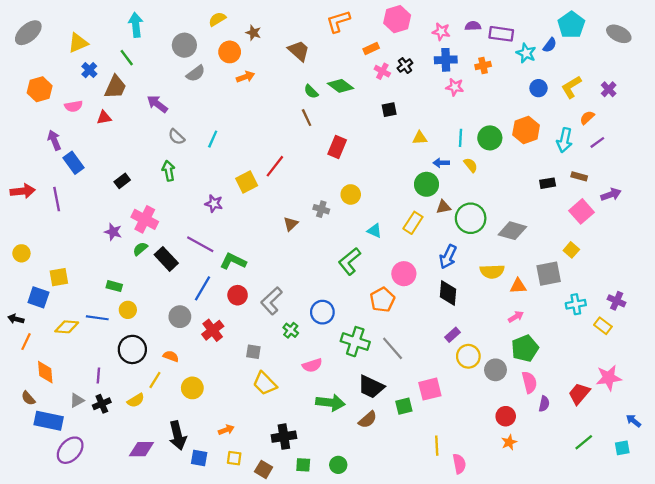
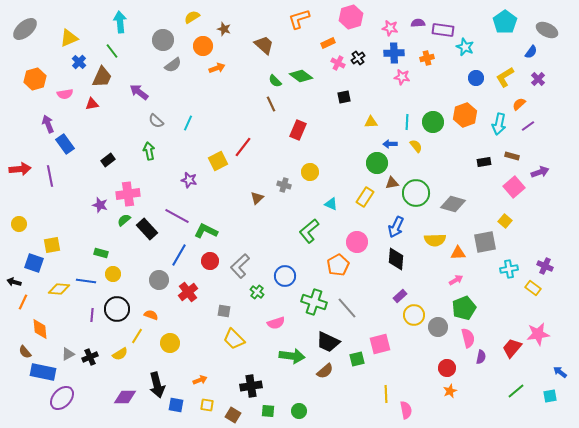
blue semicircle: (550, 45) -> (531, 52), moved
pink cross: (145, 219) -> (128, 194), turned -35
purple line: (98, 375) -> (92, 315), moved

